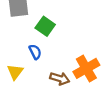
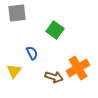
green square: (45, 26) -> (55, 30), moved

